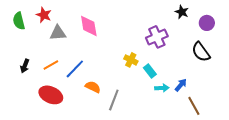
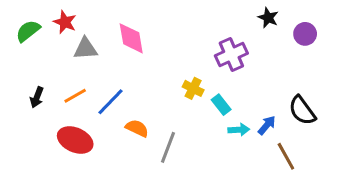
green semicircle: (19, 21) -> (28, 31), turned 66
black semicircle: (201, 52) -> (302, 111), moved

